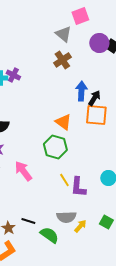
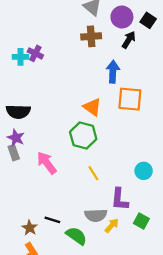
purple circle: (99, 43) -> (122, 17), moved
brown cross: (62, 60) -> (91, 36), turned 30
black arrow: (94, 98) -> (129, 40), moved
purple L-shape: (78, 187) -> (120, 199), moved

